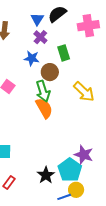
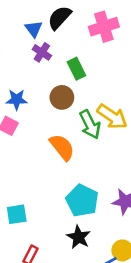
blue star: (32, 58) -> (17, 100), moved
green arrow: (43, 91) -> (90, 124), moved
cyan pentagon: (70, 170) -> (82, 201), moved

